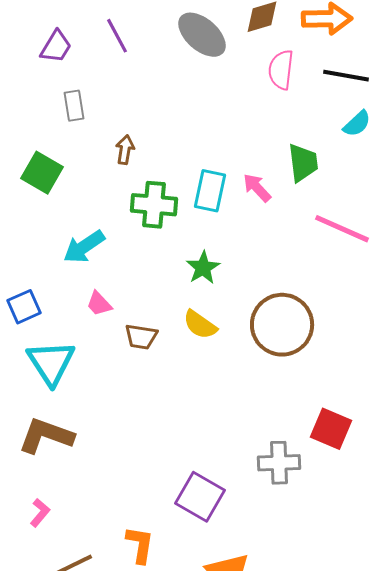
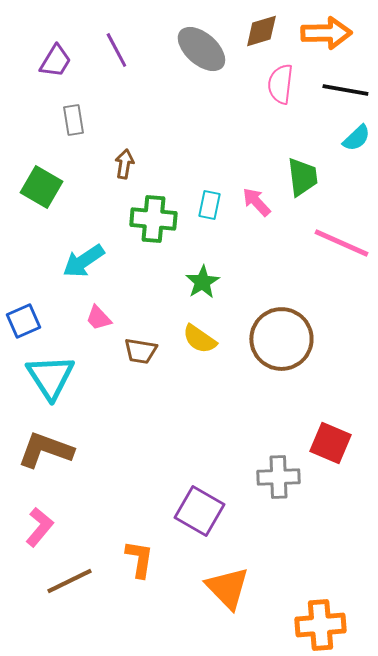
cyan rectangle: (210, 191) -> (209, 205), size x0.7
pink L-shape: (40, 513) -> (39, 527), size x1.4

